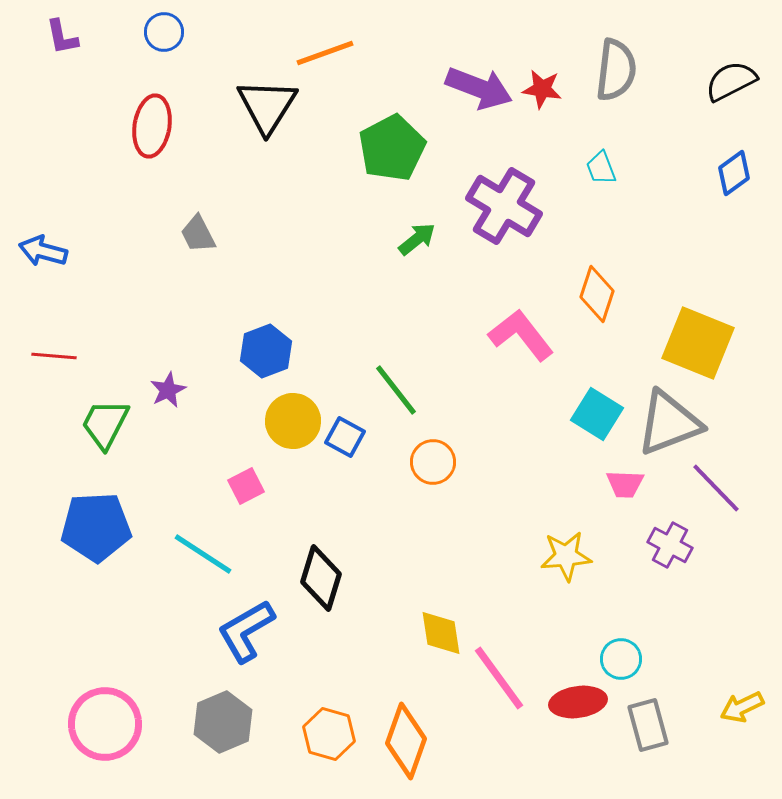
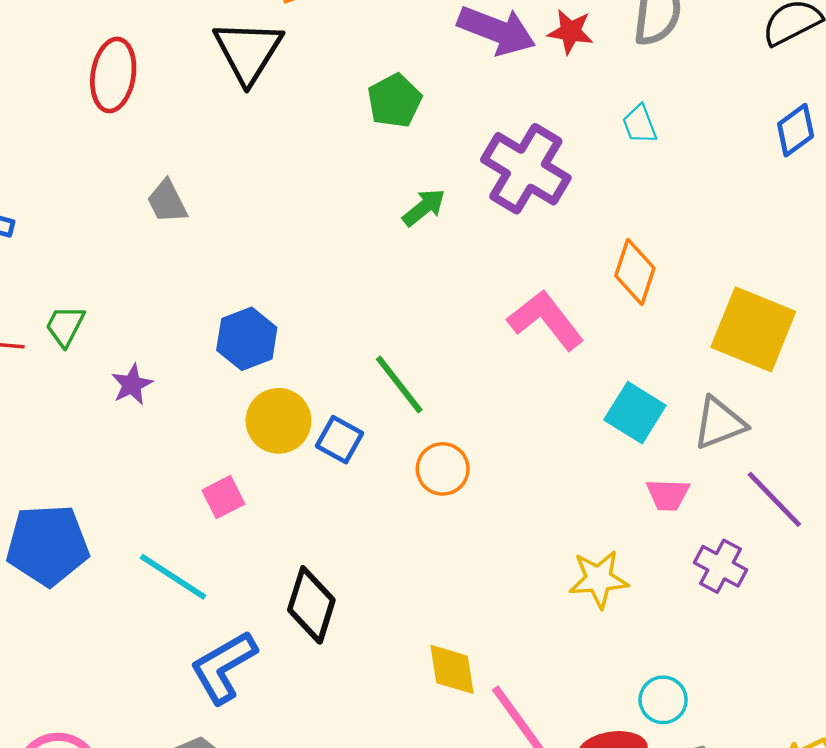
green pentagon: (392, 148) -> (395, 101), size x0.7
gray triangle: (669, 423) -> (719, 423), size x0.7
green trapezoid: (105, 424) -> (65, 326), moved, size x0.7

